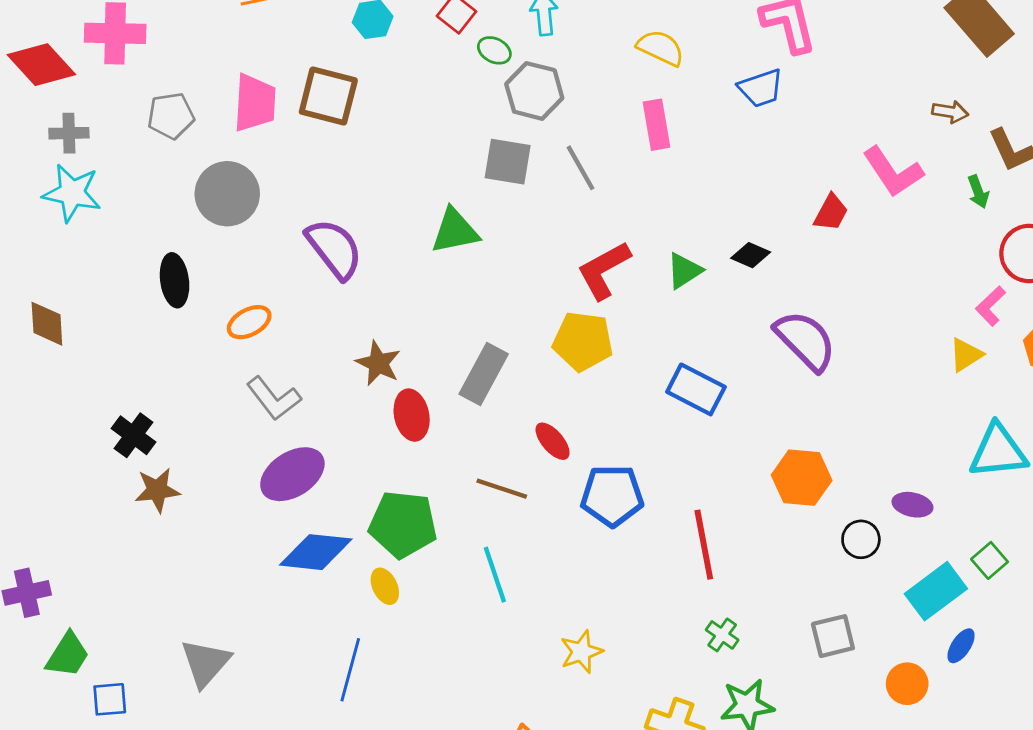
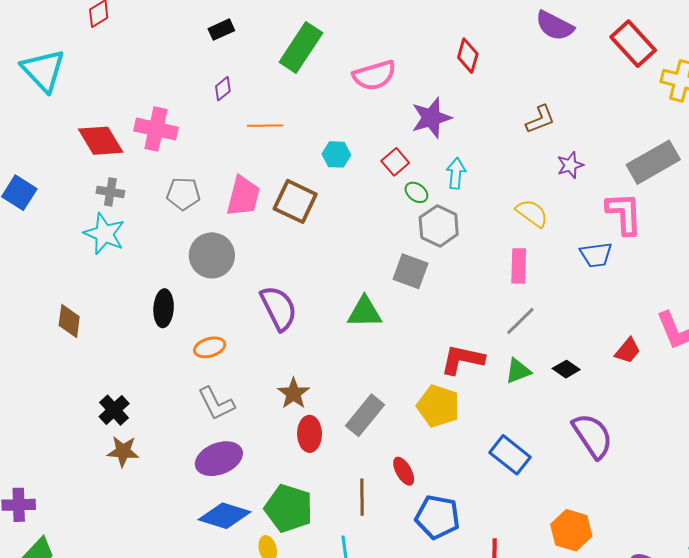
gray line: (581, 168) -> (520, 321), moved, turned 64
red L-shape: (604, 270) -> (462, 360), turned 30
brown line: (502, 489) -> (362, 497), turned 60

